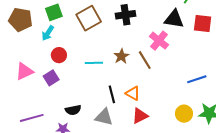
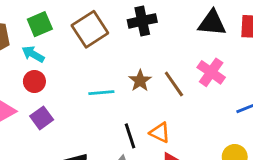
cyan arrow: (48, 33) -> (33, 54), turned 91
pink cross: (159, 41) -> (211, 72), moved
red circle: (59, 55) -> (34, 81), moved

